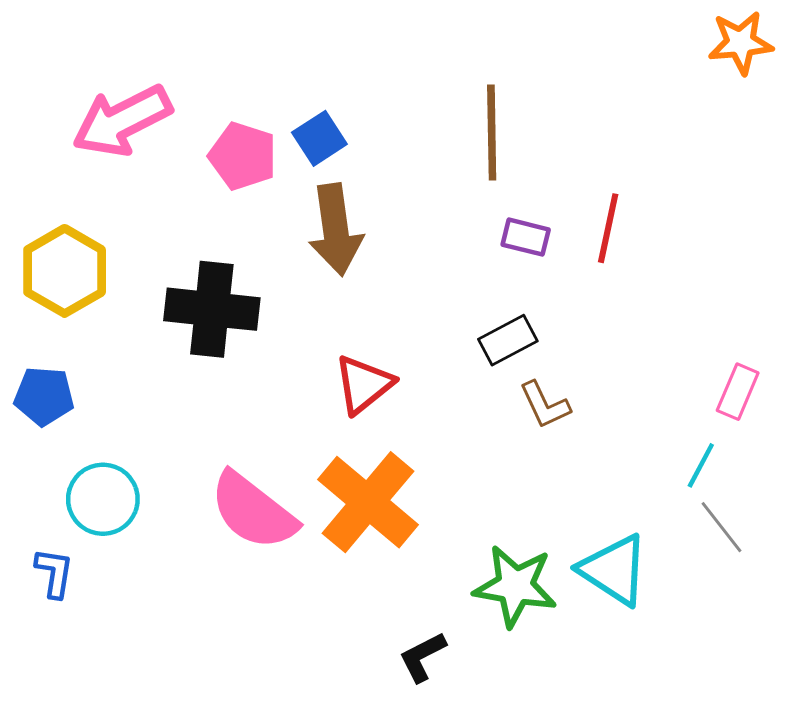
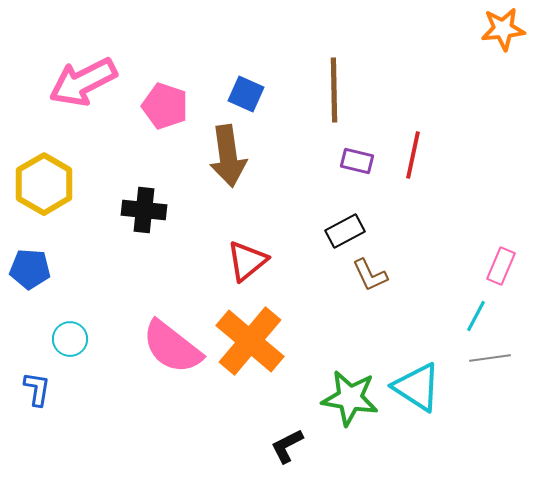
blue square: (319, 138) -> (246, 94), moved, turned -33
black cross: (212, 309) -> (144, 210), size x0.7
cyan circle: (103, 499) -> (70, 339), size x0.7
gray line: (721, 527) -> (490, 358), turned -60

